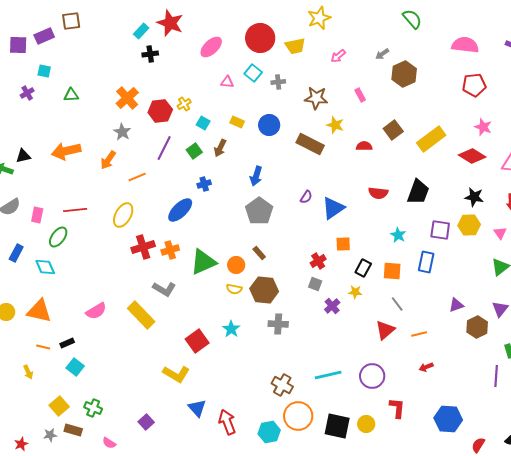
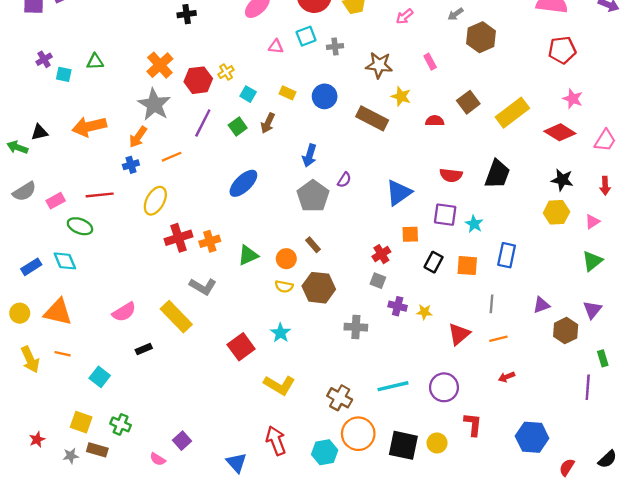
cyan square: (44, 71) -> (64, 74), moved
cyan square: (253, 73) -> (306, 36), turned 30
gray star: (122, 132) -> (154, 104), size x1.6
blue cross: (204, 184) -> (131, 165), moved
purple semicircle: (306, 197) -> (344, 180), moved
blue ellipse: (180, 210) -> (243, 183), moved
pink rectangle: (37, 215) -> (56, 201), turned 49
purple square: (440, 230) -> (445, 215), moved
pink triangle: (500, 233) -> (592, 222), turned 32
green ellipse: (58, 237) -> (80, 226), turned 75
blue rectangle: (16, 253) -> (31, 267), moved, turned 30
green triangle: (203, 262) -> (248, 255), size x0.7
yellow star: (355, 292) -> (424, 312), moved
gray line: (397, 304) -> (491, 304), moved, turned 42
purple cross: (332, 306) -> (398, 306), turned -35
gray cross: (278, 324) -> (356, 327), moved
black rectangle: (67, 343) -> (144, 349), moved
yellow arrow: (28, 372) -> (30, 360), moved, size x1.6
yellow L-shape: (176, 374) -> (279, 385), moved
yellow square: (59, 406) -> (81, 422), turned -30
blue triangle: (197, 408) -> (236, 463), moved
pink semicircle: (109, 443) -> (158, 459), moved
red star: (21, 444) -> (37, 440), moved

